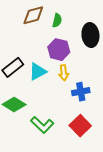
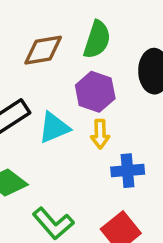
brown diamond: (33, 15) -> (43, 50), moved
green semicircle: (57, 20) -> (97, 40), size x1.5

